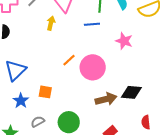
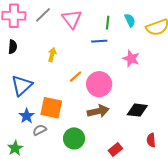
yellow arrow: (51, 23) -> (52, 55), moved
orange square: (45, 92) -> (51, 108), size x1.6
brown arrow: (106, 99) -> (98, 111), moved
gray semicircle: (38, 122) -> (40, 130), moved

